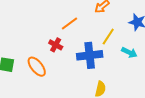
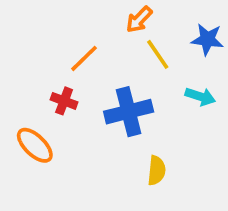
yellow line: (108, 37) -> (158, 54), moved, turned -60

